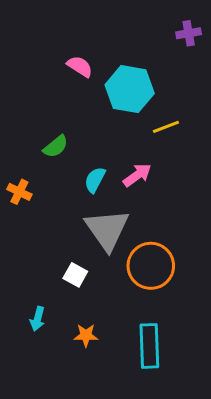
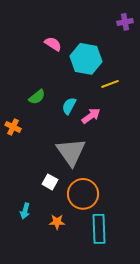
cyan semicircle: (95, 180) -> (69, 106), moved
orange circle: (151, 266) -> (83, 194), moved

